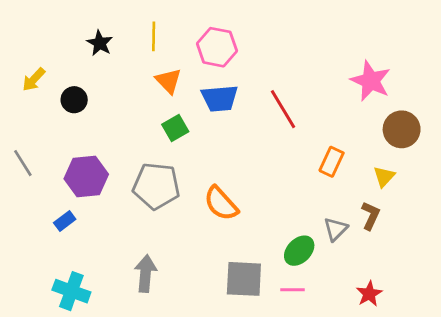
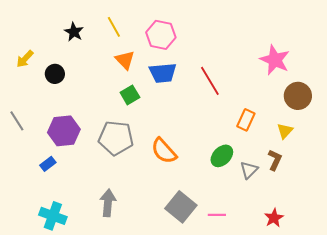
yellow line: (154, 36) -> (114, 27), turned -30
green ellipse: (299, 251) -> (222, 156), moved
gray square: (244, 279) -> (181, 207), turned 36

